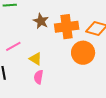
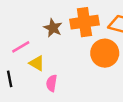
brown star: (41, 21) -> (53, 28), moved
yellow triangle: (36, 59) -> (37, 63), moved

